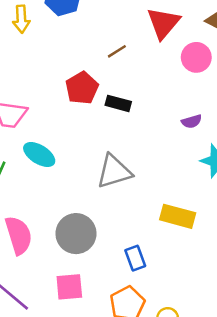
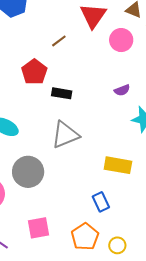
black rectangle: (118, 103) -> (62, 93), moved
gray circle: (76, 234) -> (28, 172), moved
blue rectangle: (135, 258) -> (101, 202), moved

